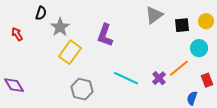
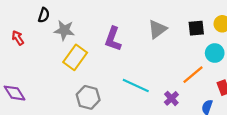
gray triangle: (154, 15) -> (157, 29), moved
gray star: (60, 27) -> (64, 30), turned -30
purple cross: (159, 78) -> (171, 98), moved

